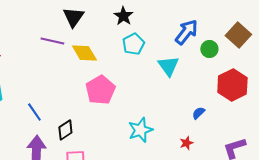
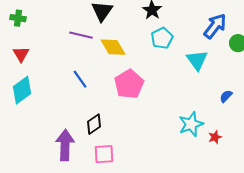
blue line: (34, 112) -> (80, 79), moved
blue semicircle: (198, 113) -> (226, 96), moved
cyan star: (140, 130) -> (191, 124), moved

